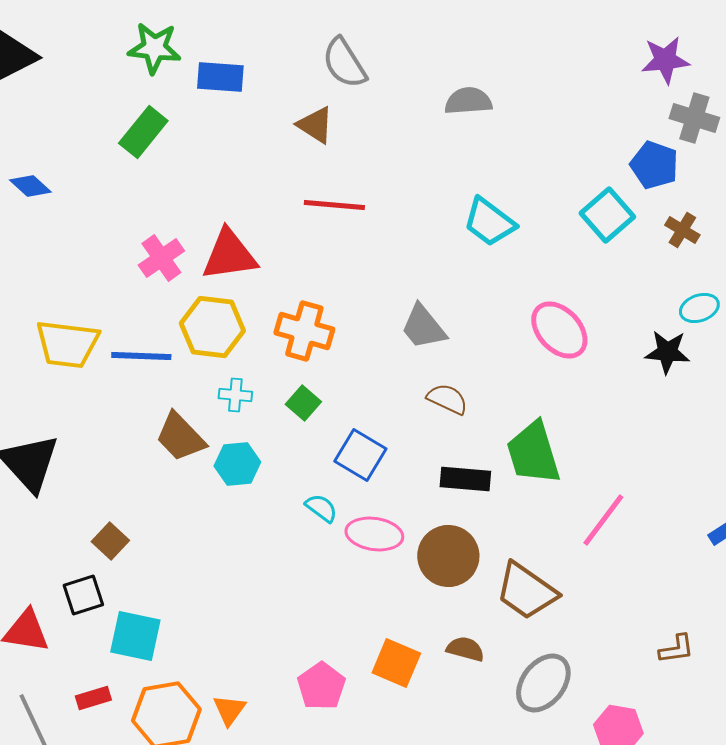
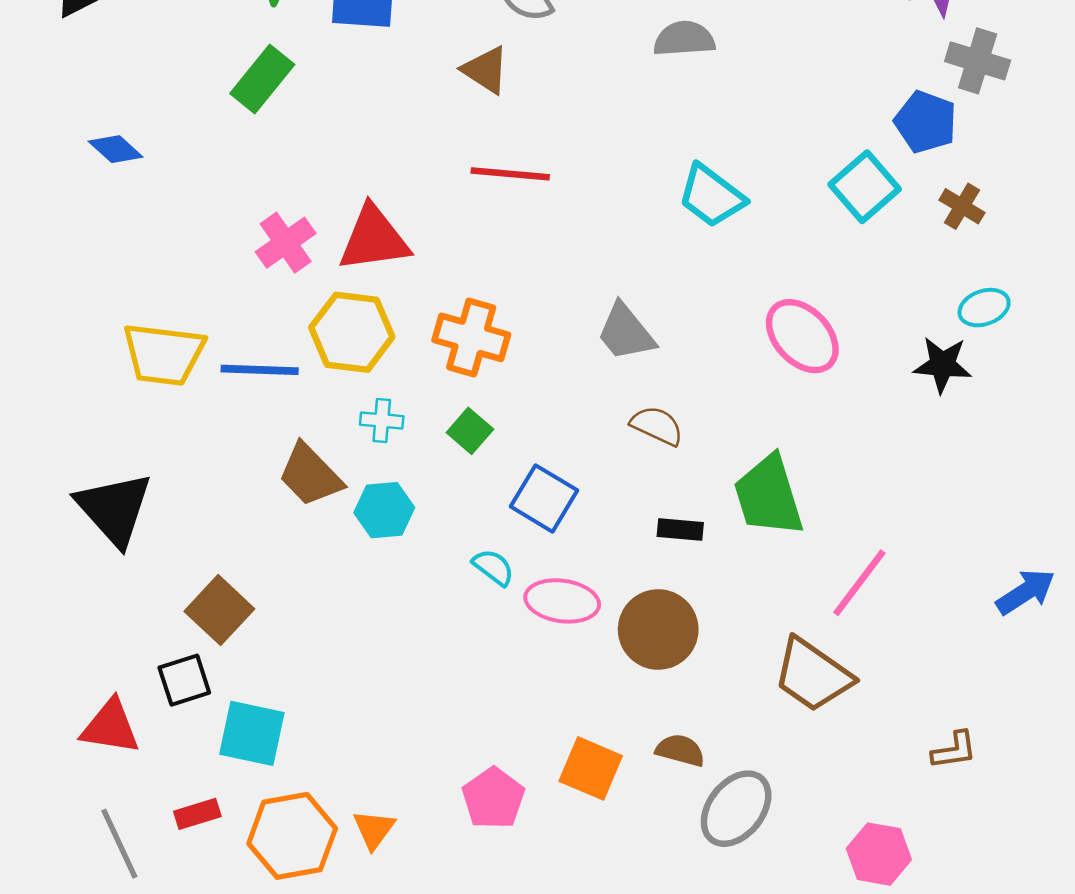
black rectangle: (465, 479) -> (680, 530), size x0.7
brown square: (110, 541) -> (219, 610), size x1.4
brown trapezoid: (526, 591) -> (813, 675), moved
gray ellipse: (543, 683) -> (736, 809), moved

